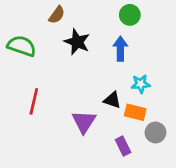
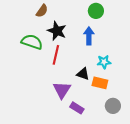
green semicircle: (22, 46) -> (32, 42), moved
red line: (34, 101) -> (56, 55), moved
gray circle: (156, 133) -> (113, 106), moved
purple rectangle: (123, 146) -> (77, 108), moved, turned -32

